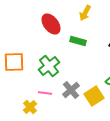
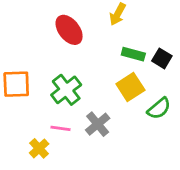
green rectangle: (78, 41) -> (133, 54), moved
yellow square: (94, 96) -> (130, 87), moved

